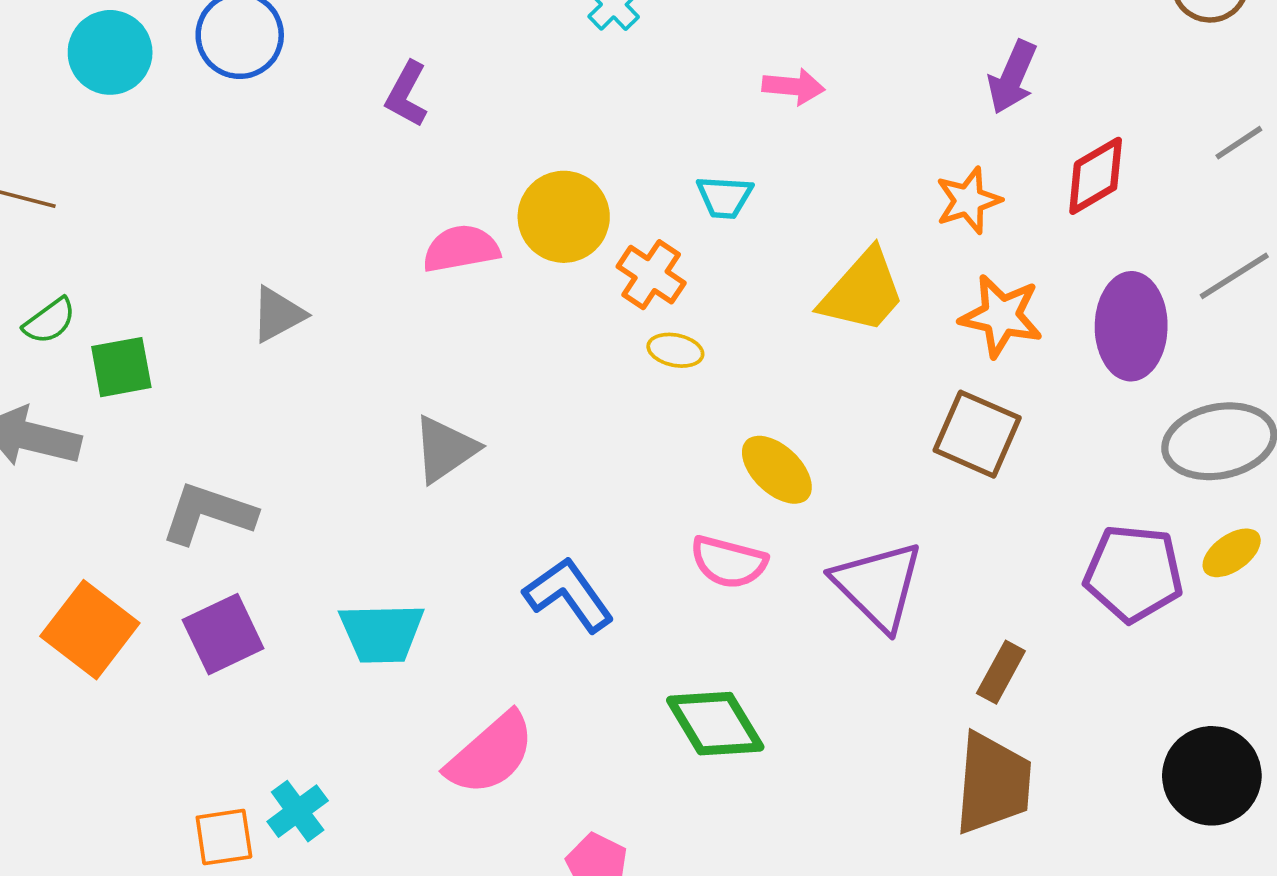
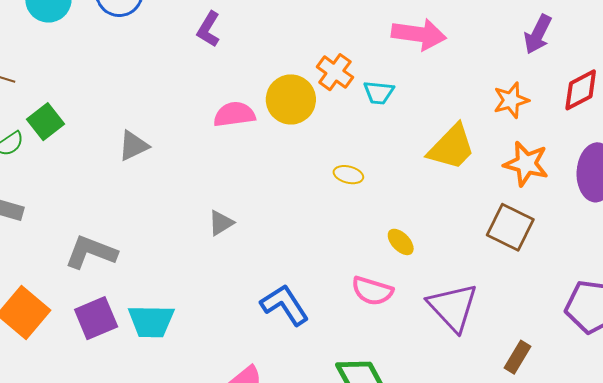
pink arrow: (794, 87) -> (419, 34), size x1.6
orange cross: (651, 275) -> (335, 72), moved
green square: (121, 367) -> (45, 122), moved, turned -30
gray triangle: (445, 449) -> (221, 223), size x0.7
yellow ellipse: (777, 470) -> (401, 242), size x0.7
cyan trapezoid: (382, 633) -> (151, 321), moved

